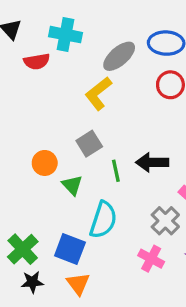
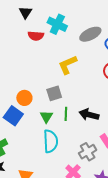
gray ellipse: (119, 56) -> (90, 34), moved
green triangle: (72, 185) -> (46, 117), moved
cyan semicircle: (103, 220) -> (51, 141), turned -35
blue square: (70, 249) -> (13, 116), moved

